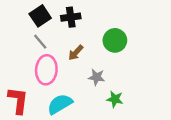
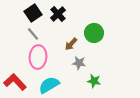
black cross: (71, 17) -> (58, 14), turned -35
brown arrow: (76, 53) -> (71, 44), moved
red L-shape: (18, 100) -> (15, 82), turned -50

